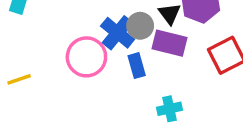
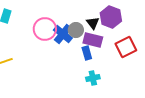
pink circle: (86, 57) -> (45, 29), moved
blue rectangle: (137, 66) -> (87, 53), moved

